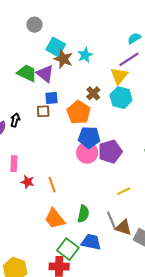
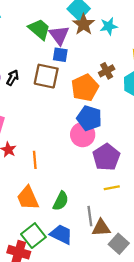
blue square: (51, 98) -> (60, 55), moved
brown square: (43, 111) -> (46, 76), size x1.6
purple pentagon: (110, 152) -> (106, 157), moved, turned -30
brown triangle: (123, 228) -> (101, 228), turned -36

